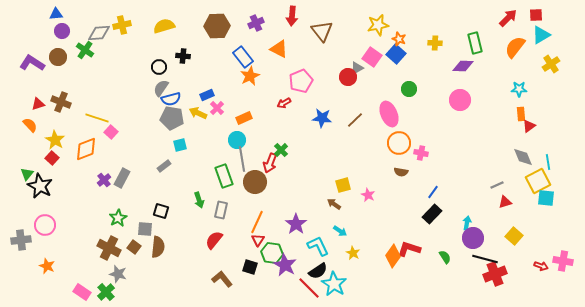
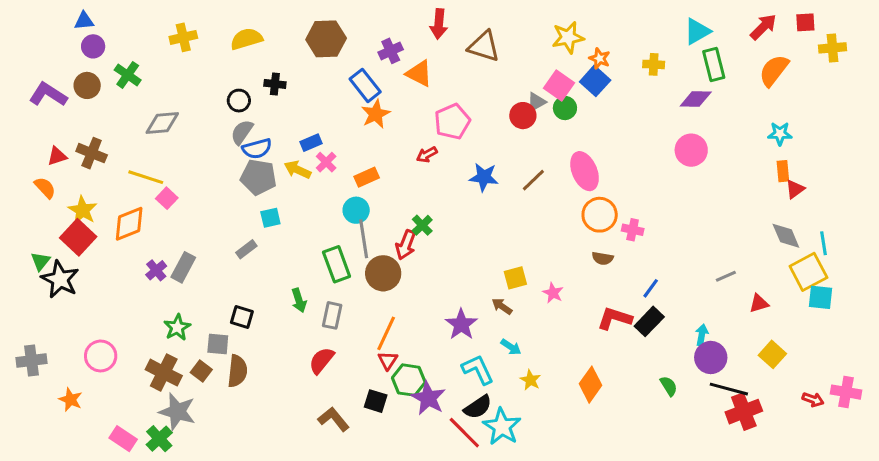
purple cross: (256, 23) -> (391, 51), moved
brown triangle: (322, 31) -> (484, 46), turned -35
gray diamond: (99, 33) -> (162, 123), moved
cyan triangle: (541, 35) -> (697, 31), moved
yellow cross: (551, 64) -> (832, 48), moved, turned 30
green circle: (409, 89) -> (565, 108), moved
red square: (52, 158) -> (78, 237), size x1.6
gray line: (497, 185) -> (726, 276), moved
purple star: (296, 224) -> (461, 324), moved
pink circle: (45, 225) -> (101, 356), moved
red L-shape: (409, 249) -> (615, 318), moved
gray star: (118, 274) -> (177, 412), size x1.4

